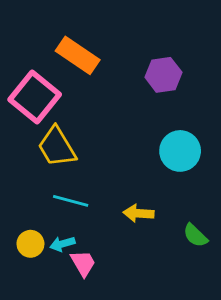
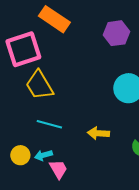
pink square: (35, 97) -> (23, 49), turned 33

